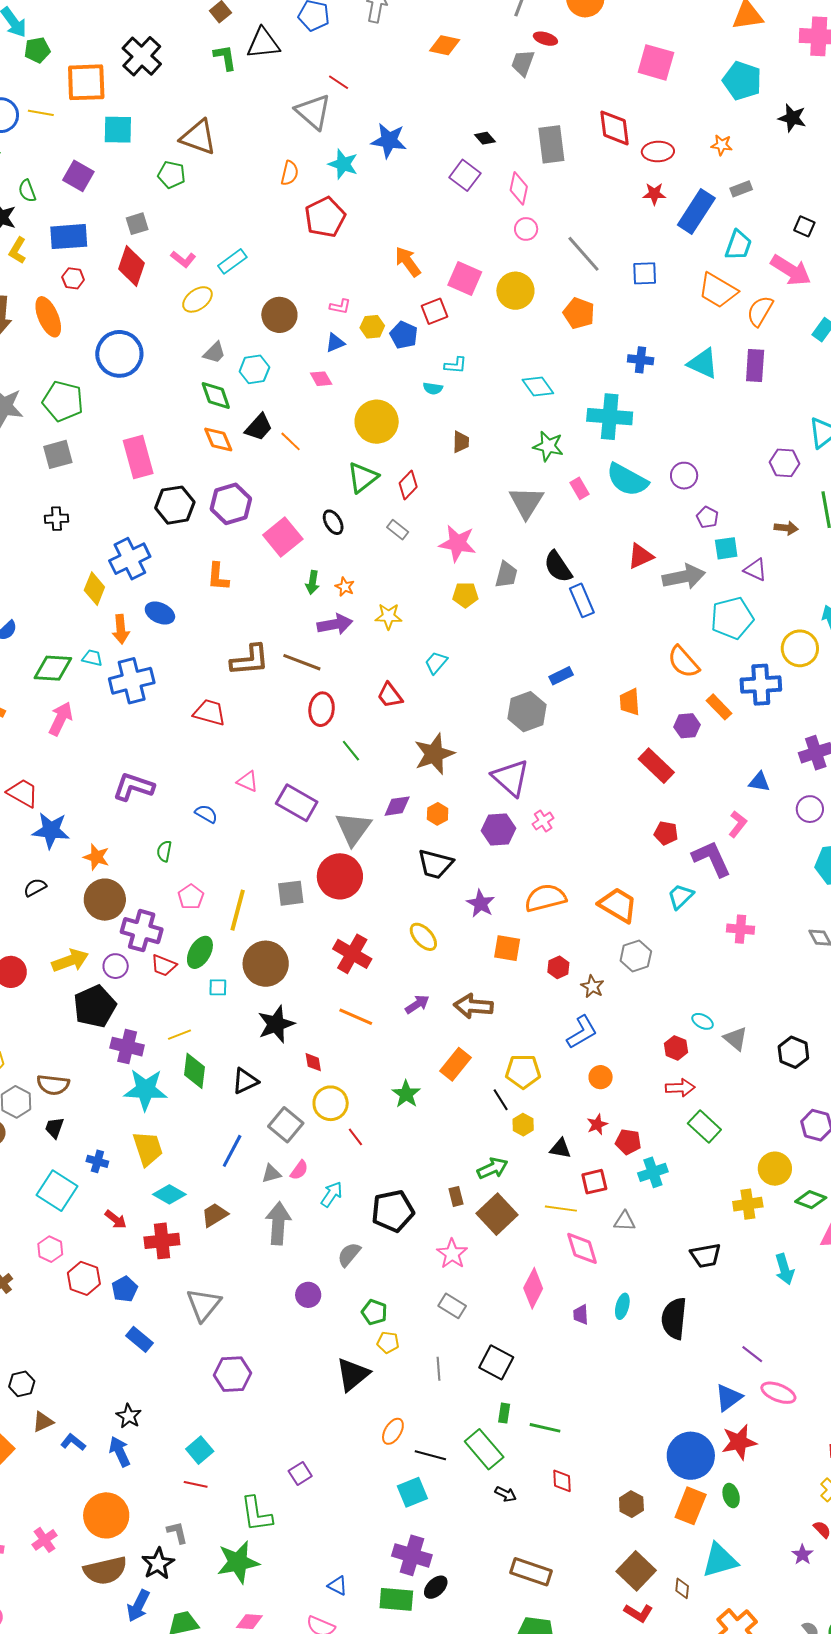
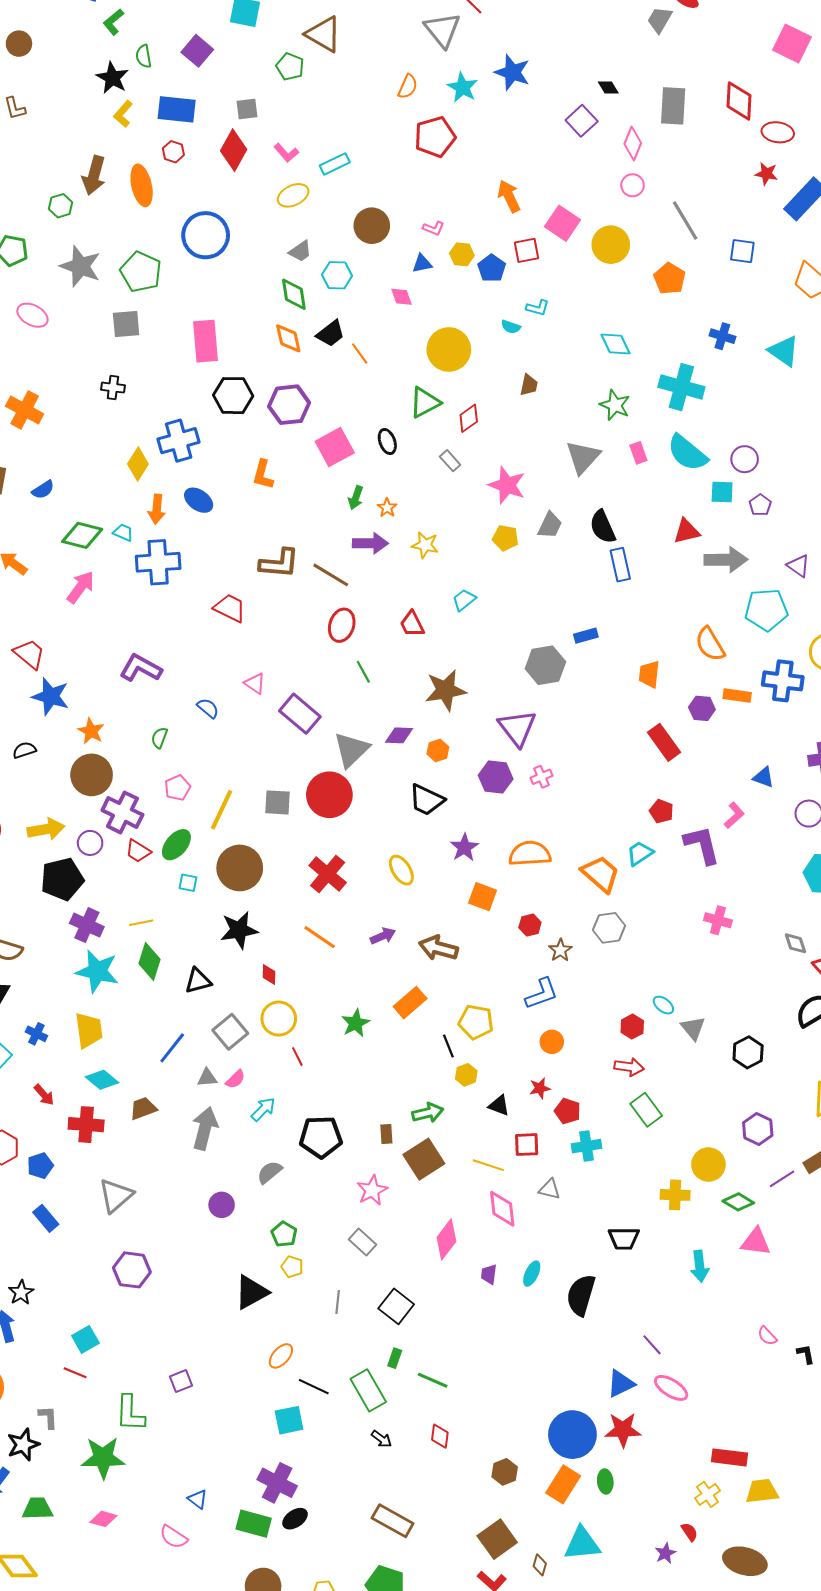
cyan square: (726, 548) -> (722, 492), moved
orange rectangle: (719, 707) -> (737, 696), turned -48
cyan trapezoid: (681, 896) -> (640, 853), moved

